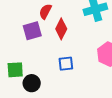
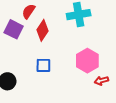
purple square: (32, 31) -> (14, 29), turned 36

